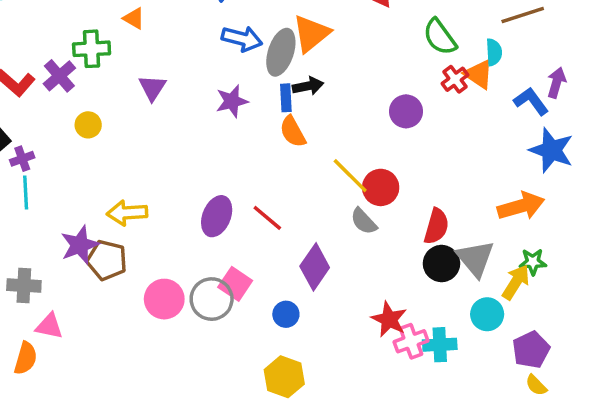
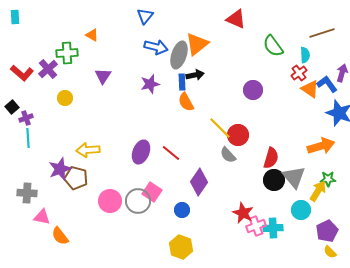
orange triangle: (479, 74) -> (310, 89), moved
red cross: (455, 79) -> (299, 73), moved
orange semicircle: (26, 358) -> (60, 236), moved, turned 126

